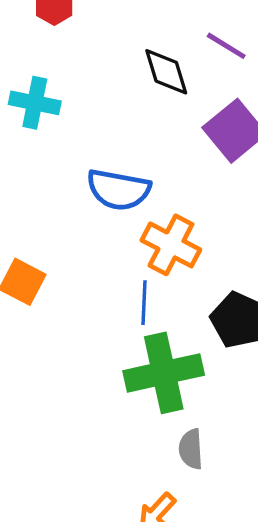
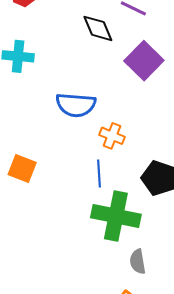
orange cross: (171, 245) -> (112, 136), size x0.7
green cross: (164, 373) -> (116, 216), turned 30

